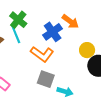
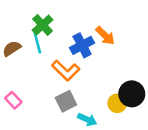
yellow circle: (87, 50) -> (117, 103), moved
gray square: (46, 79) -> (66, 101), turned 36

